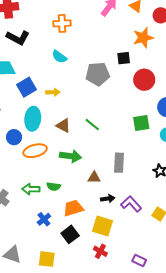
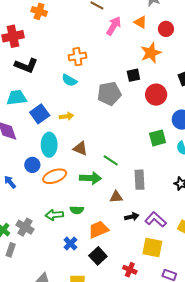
orange cross: (62, 23) -> (77, 57), moved
green line: (92, 125) -> (111, 160), moved
yellow square: (103, 226) -> (152, 247), moved

